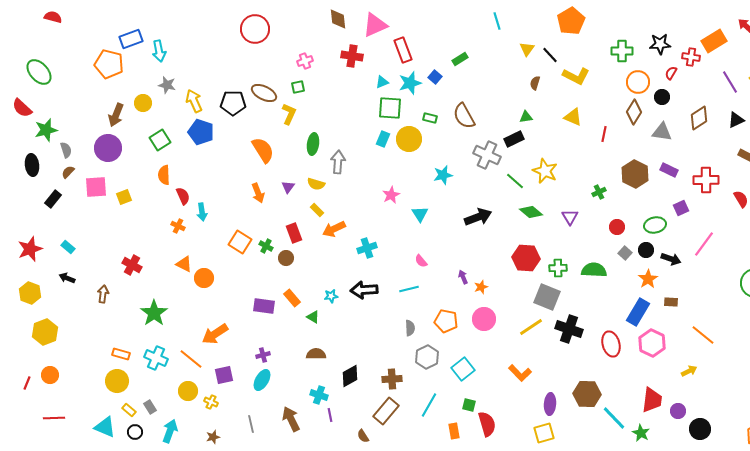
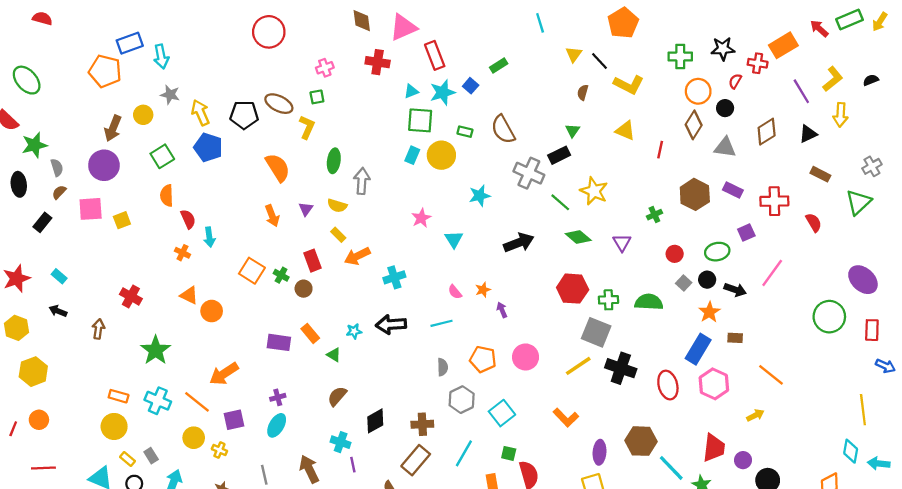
green triangle: (526, 117) -> (573, 131), turned -48
orange star: (481, 287) -> (483, 290), moved
brown semicircle: (316, 354) -> (337, 396), turned -48

